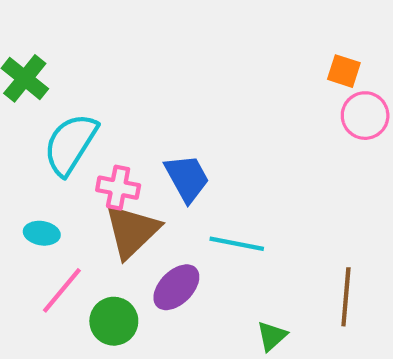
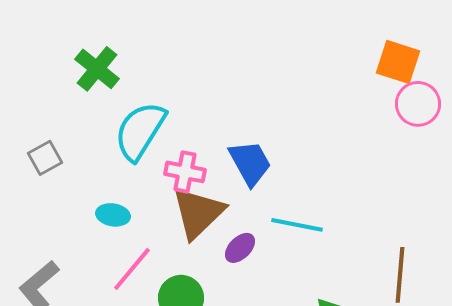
orange square: (344, 71) -> (398, 62), size x1.4
purple ellipse: (176, 287) -> (240, 248), moved, size x0.7

